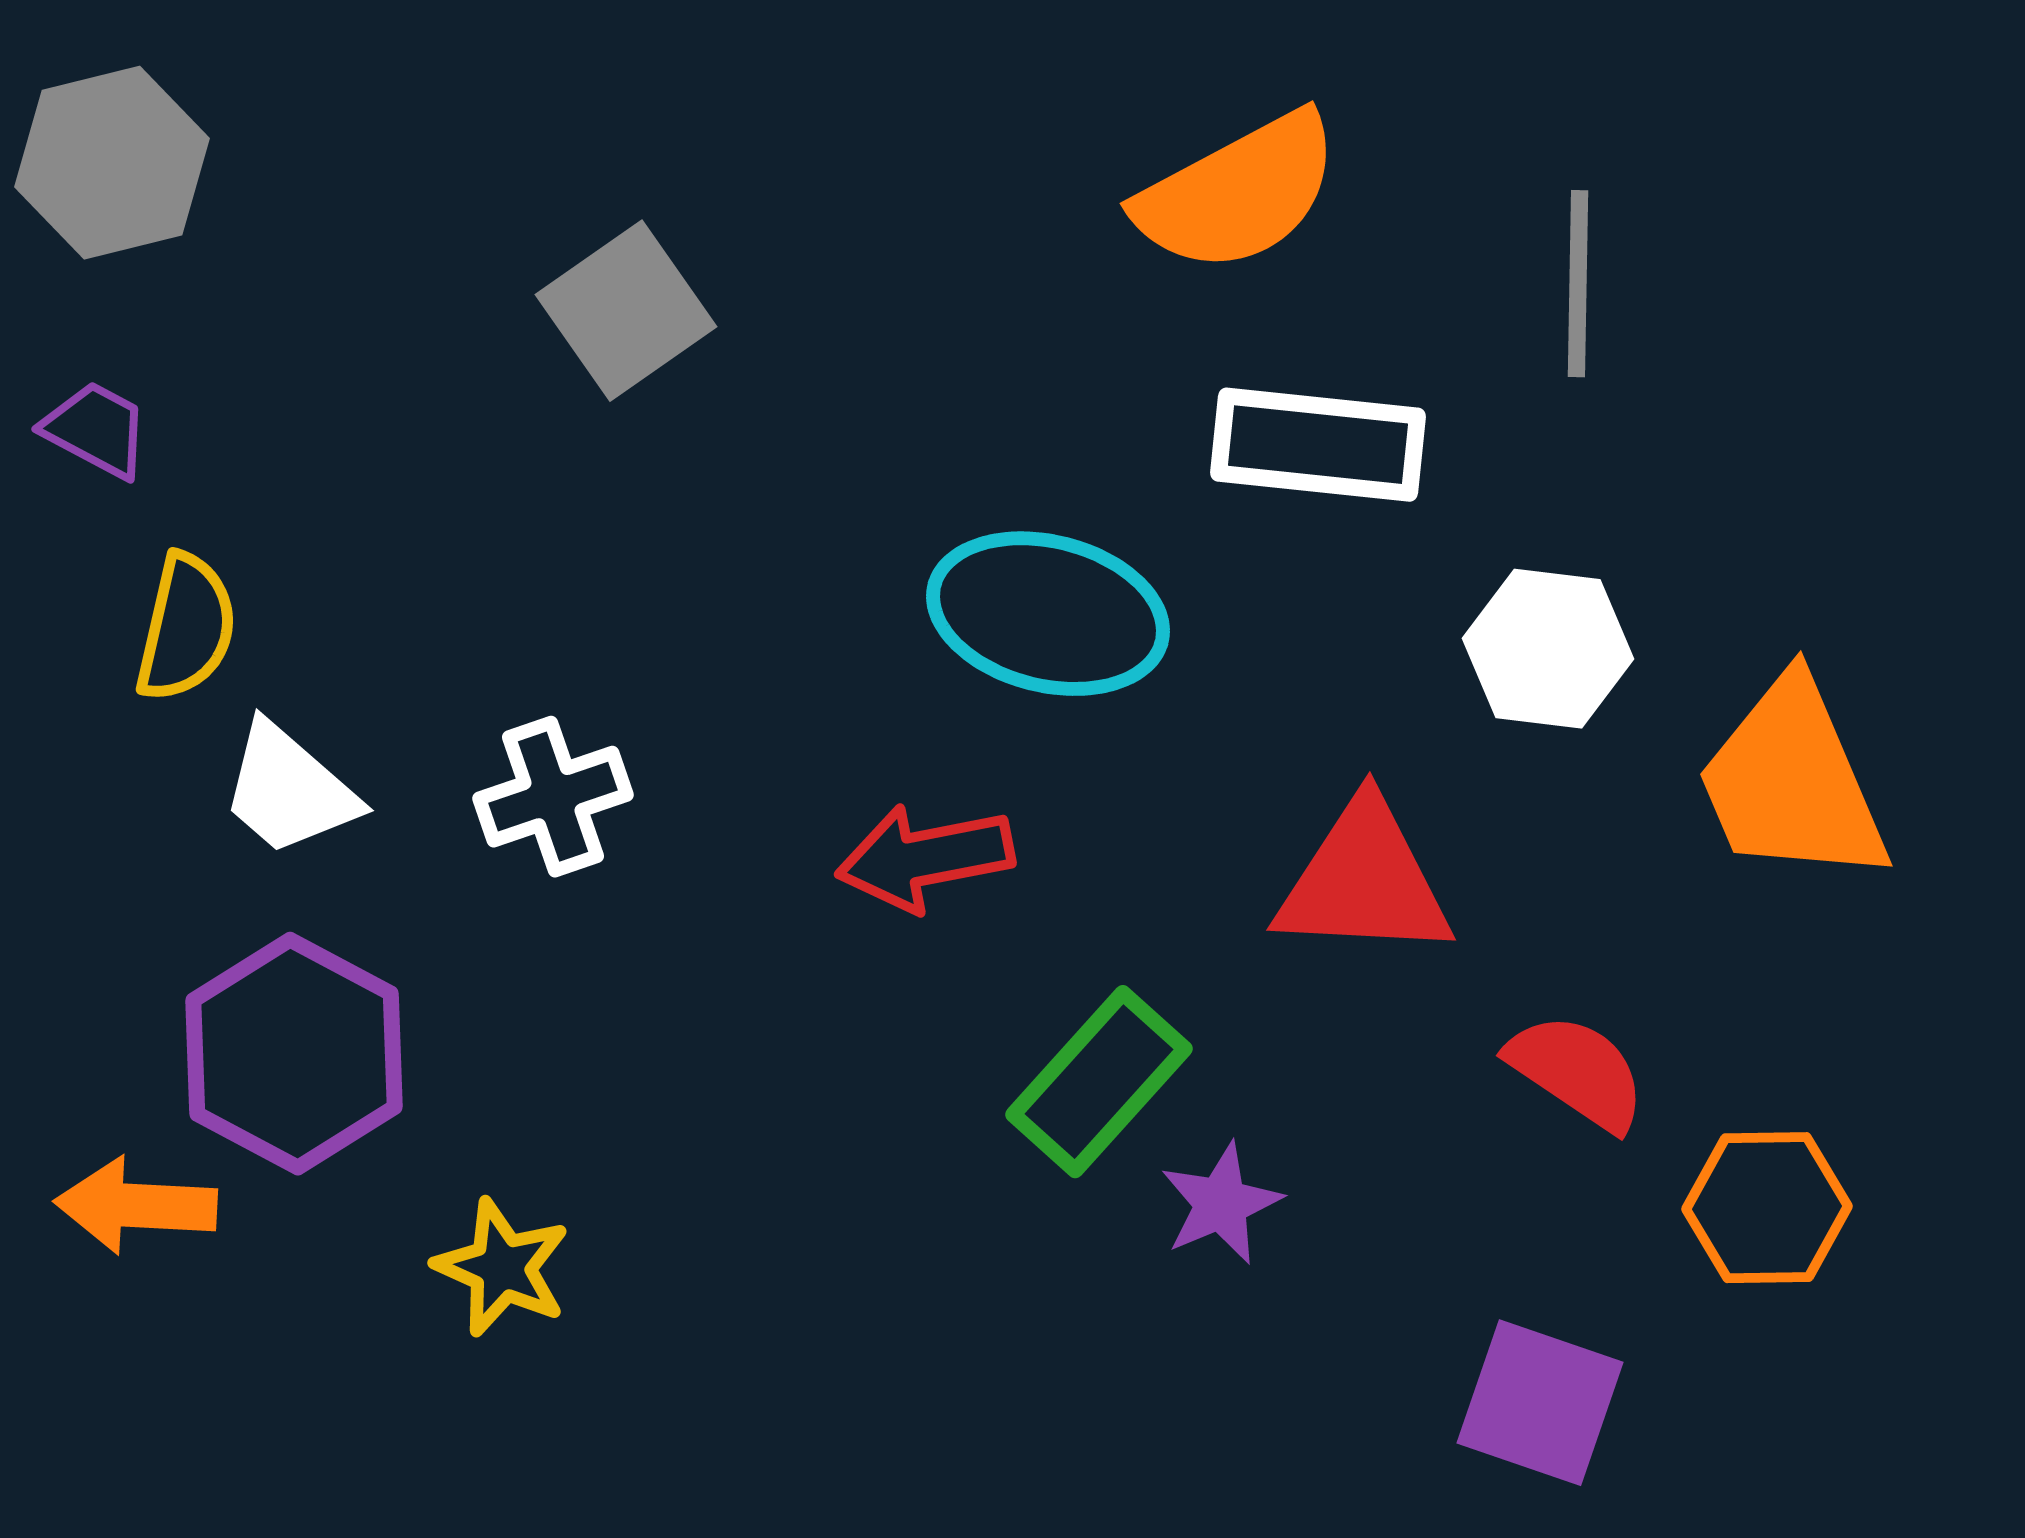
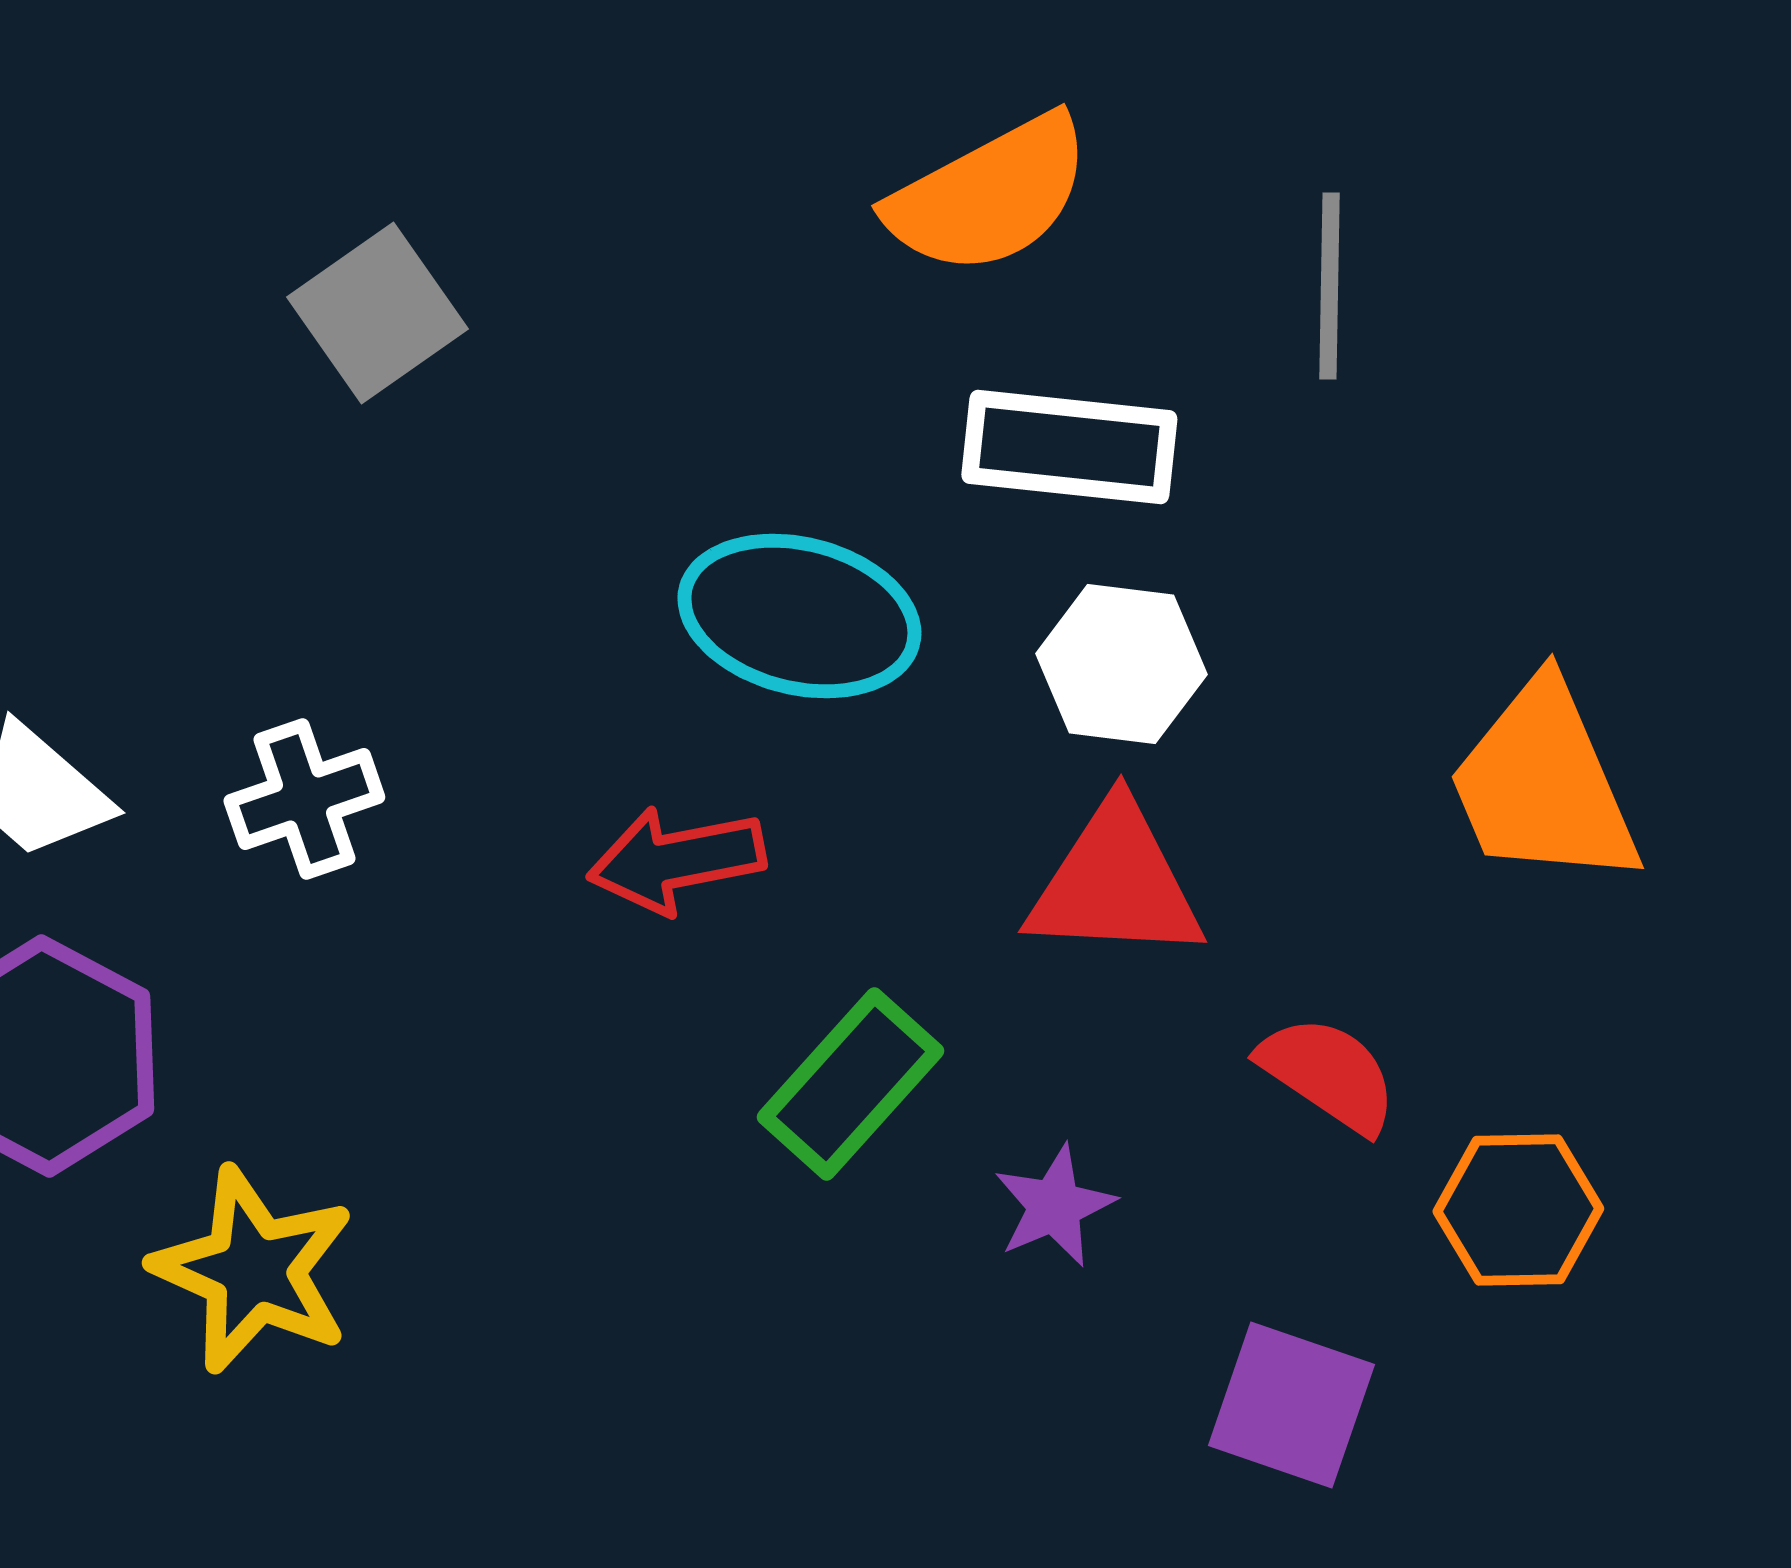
white hexagon: (1548, 649) -> (1121, 664), moved
purple star: (1221, 1204) -> (1054, 1206), moved
yellow star: (502, 1268) -> (253, 1270), size x1.5

